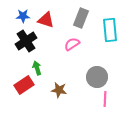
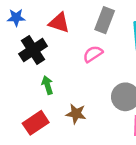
blue star: (23, 16) -> (16, 18), moved
red rectangle: (24, 85) -> (36, 123), moved

